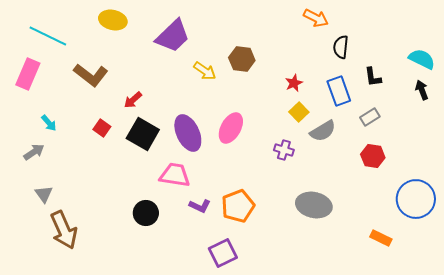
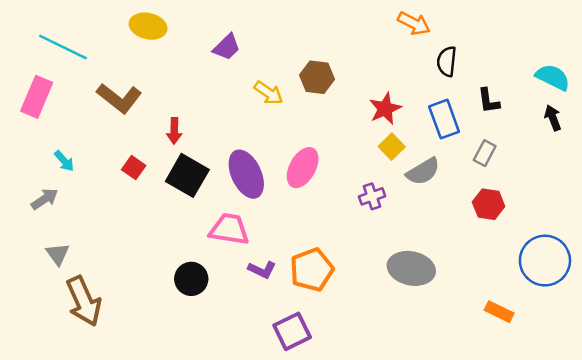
purple trapezoid: (173, 36) -> (227, 47), size x0.6
red star: (294, 83) -> (385, 109), size x1.4
red arrow: (133, 100) -> (174, 131), turned -48
gray rectangle: (370, 117) -> (485, 153), turned -30
purple cross: (284, 150) -> (372, 196), turned -36

